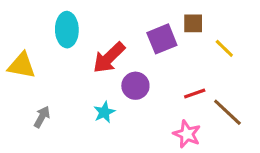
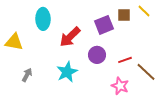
yellow line: (224, 48) -> (144, 11), moved
purple circle: (135, 86) -> (97, 55), moved
cyan star: (104, 112) -> (67, 72), size x1.5

